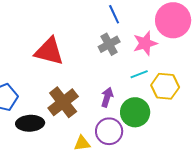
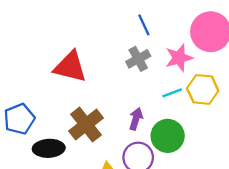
yellow hexagon: (165, 86) -> (203, 89), moved

